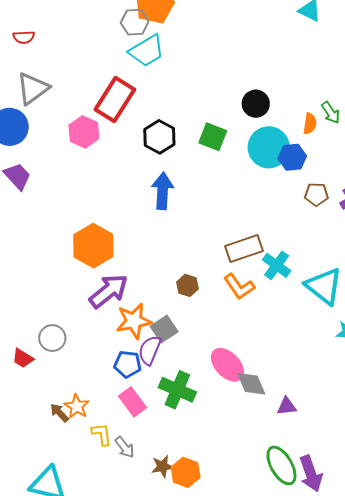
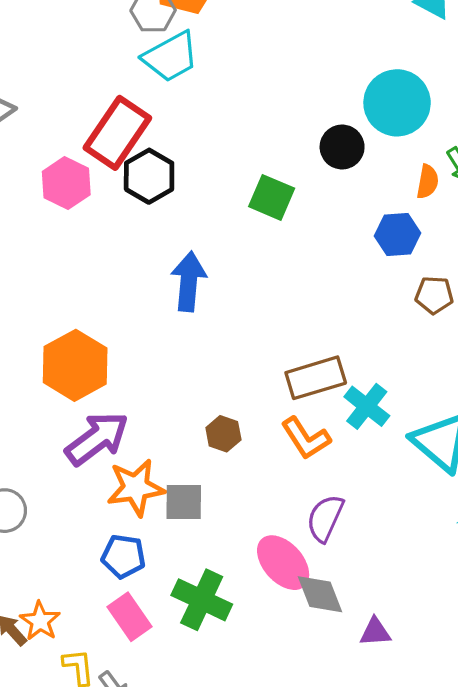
black hexagon: (159, 137) -> (149, 176), moved
cyan circle: (269, 147) -> (397, 103), moved
gray square: (164, 329) -> (184, 502), turned 32
purple semicircle: (150, 350) -> (325, 518), moved

